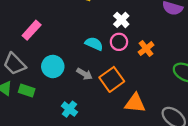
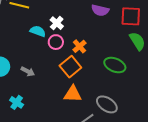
cyan semicircle: (94, 44) -> (38, 31), moved
orange square: (112, 79) -> (70, 67), moved

